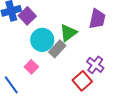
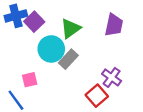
green triangle: (68, 33) -> (71, 28), moved
pink square: (31, 67) -> (30, 80), moved, turned 32

